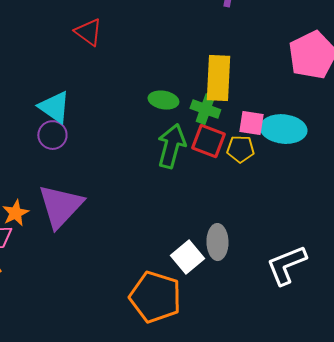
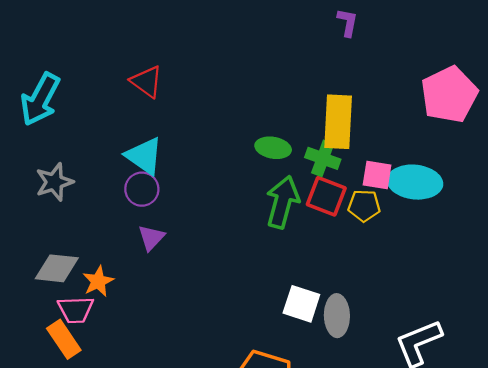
red triangle: (88, 32) -> (147, 82), moved
purple triangle: (60, 206) -> (151, 238), moved, size x0.5
white square: (187, 257) -> (301, 304), moved, turned -32

